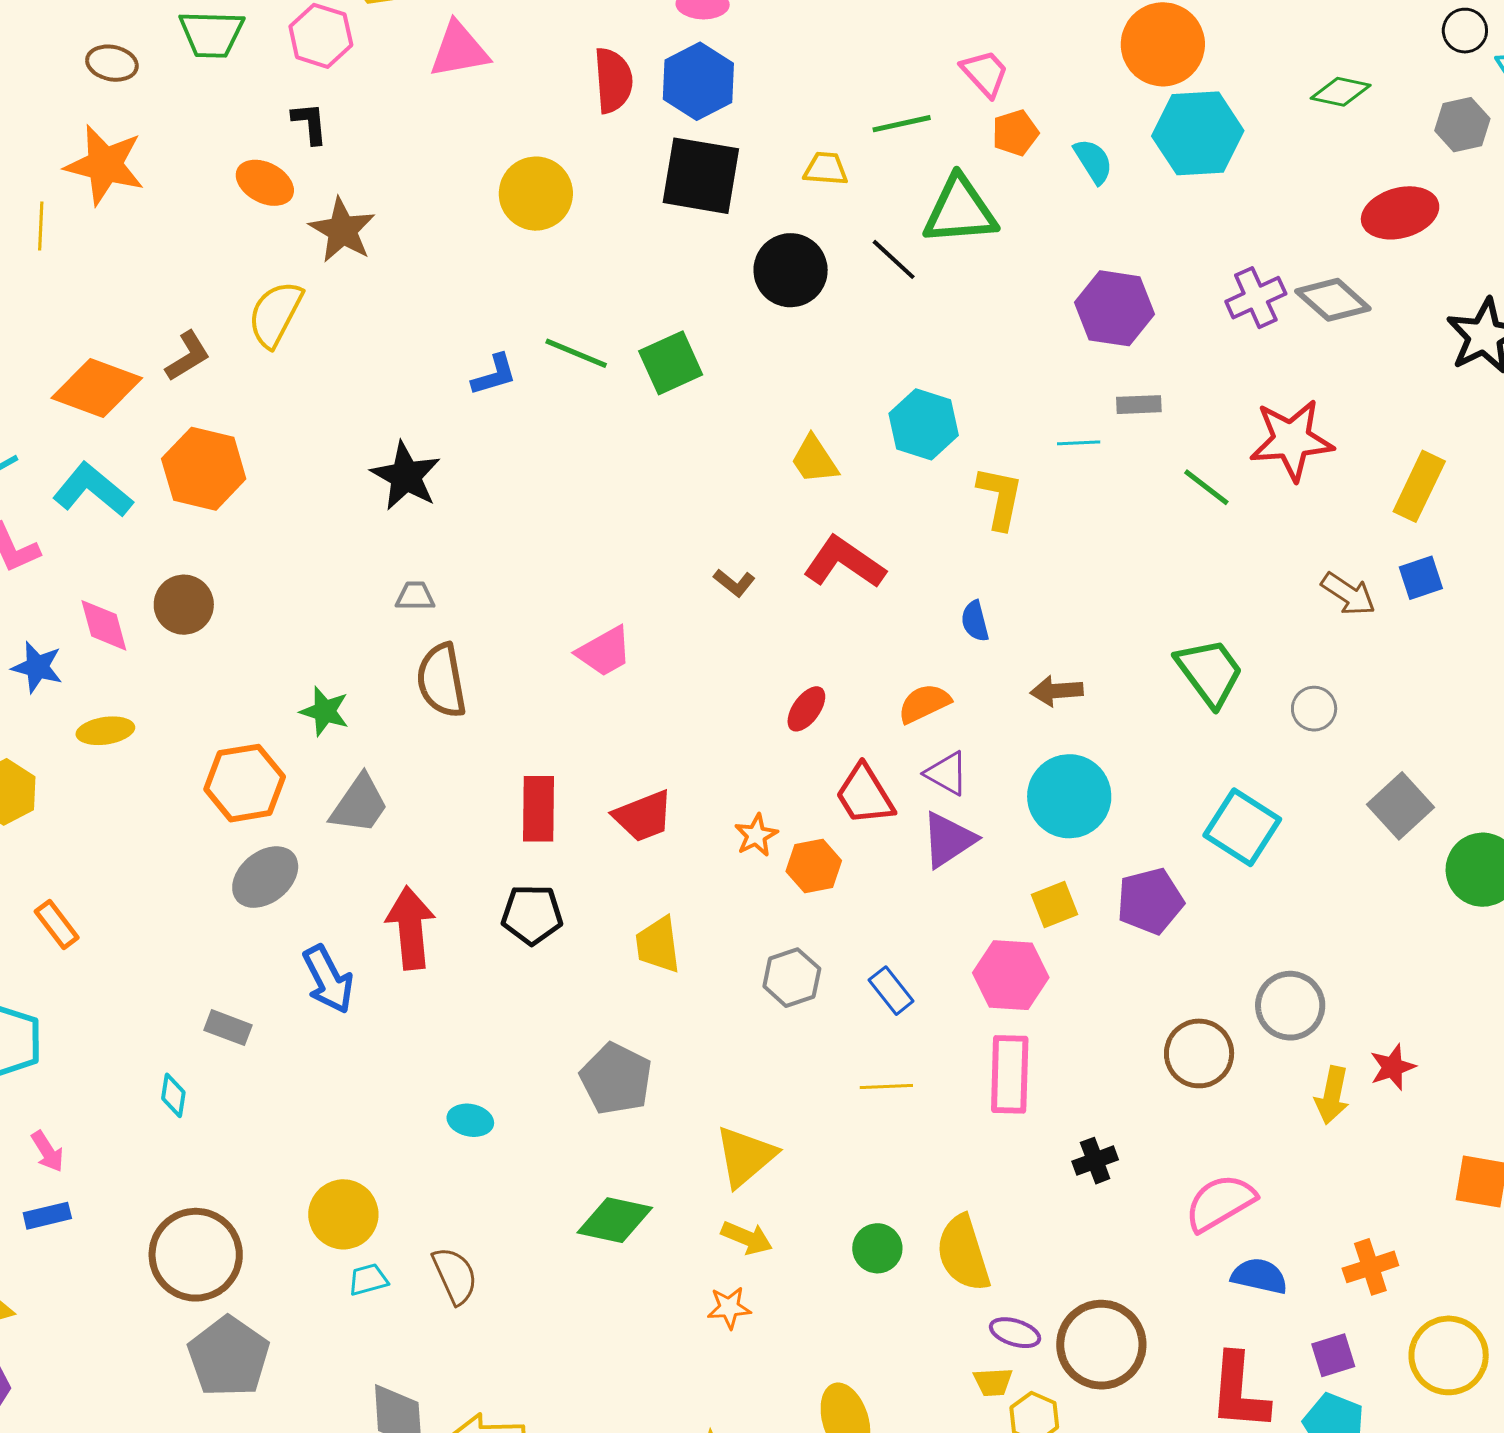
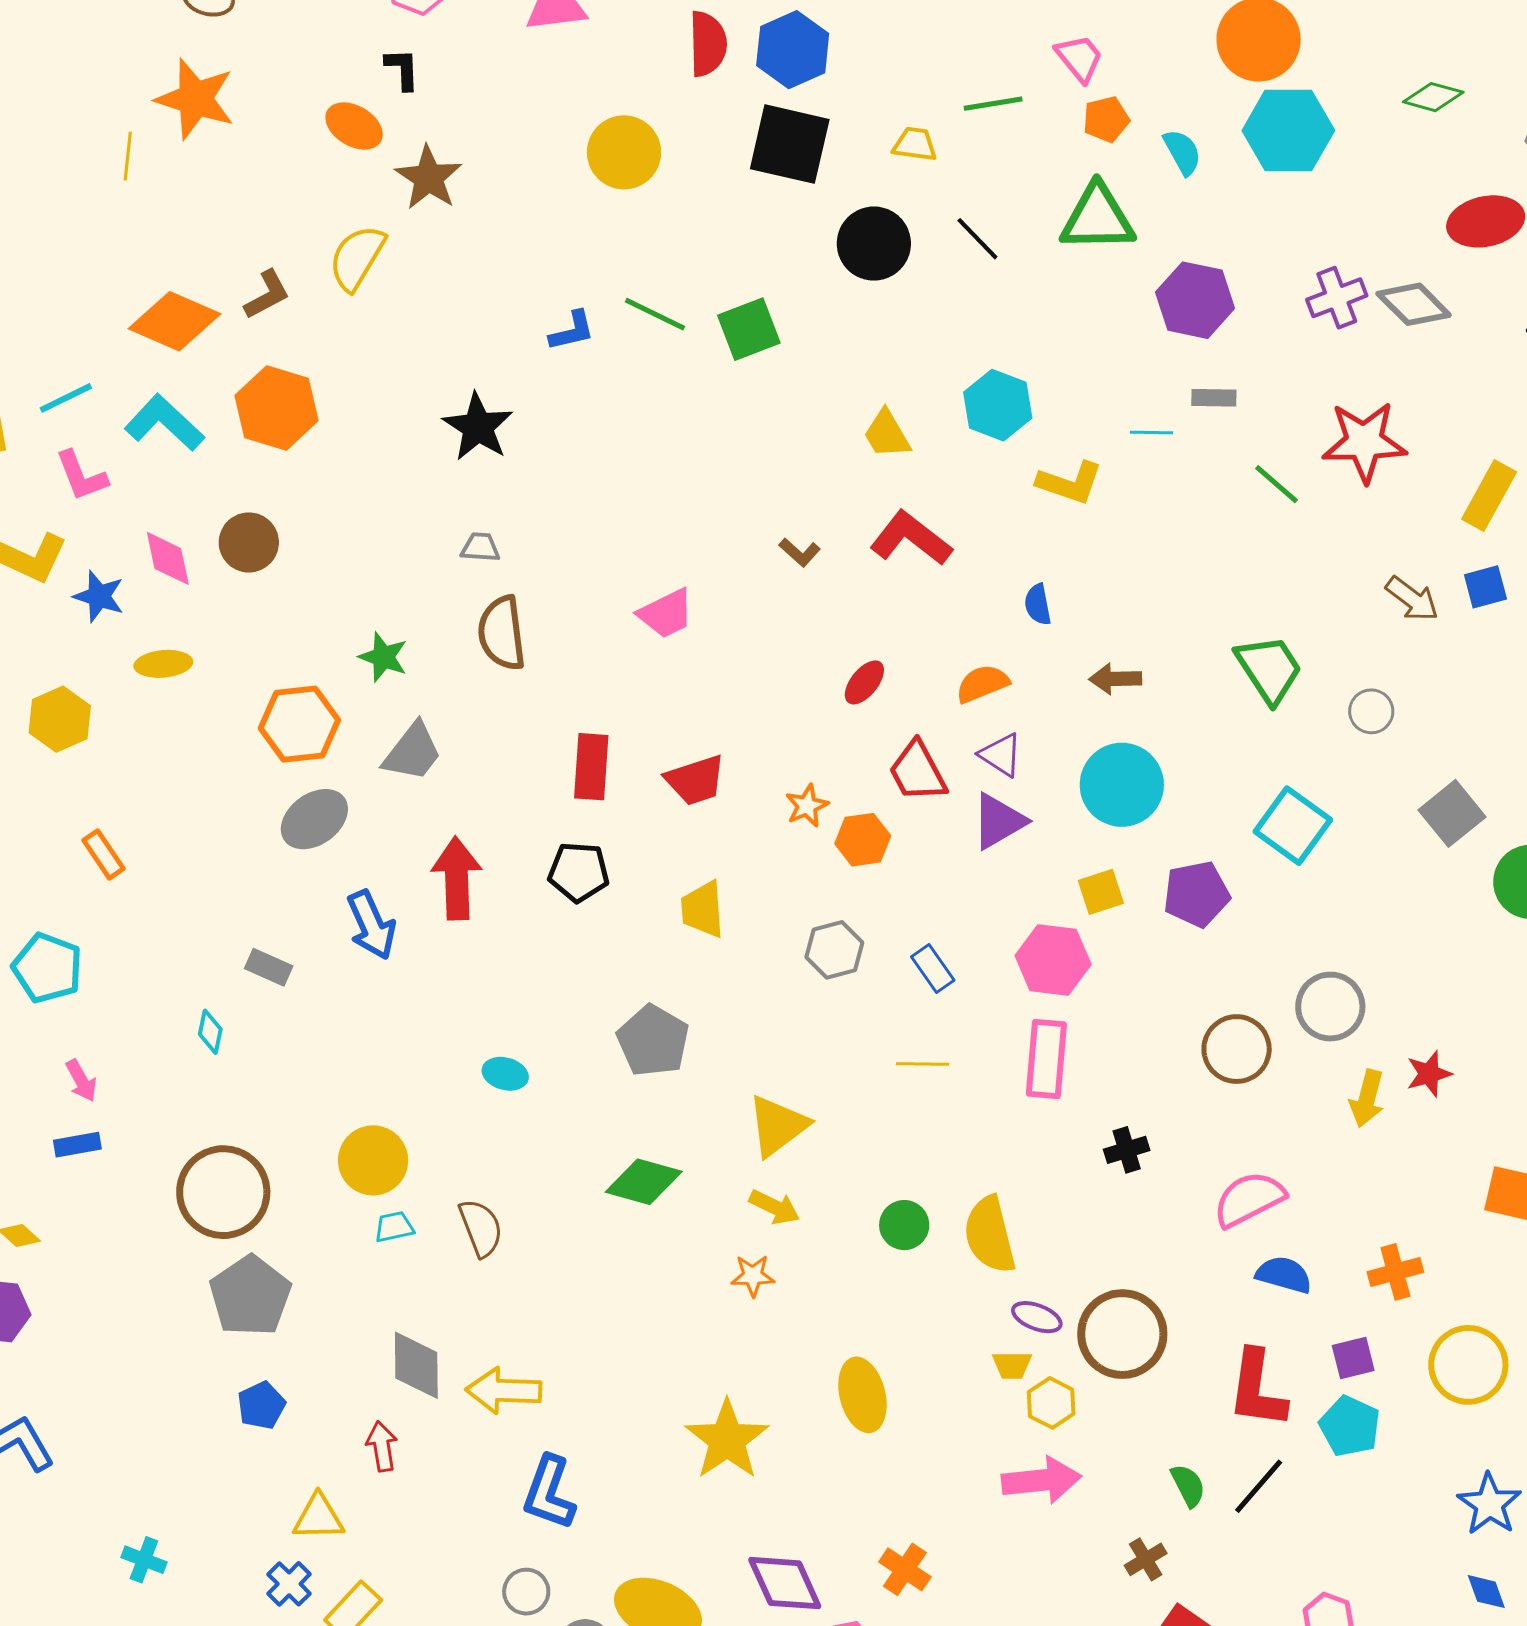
green triangle: (960, 211) -> (1097, 218), moved
yellow L-shape: (1000, 498) -> (1070, 483), turned 94

